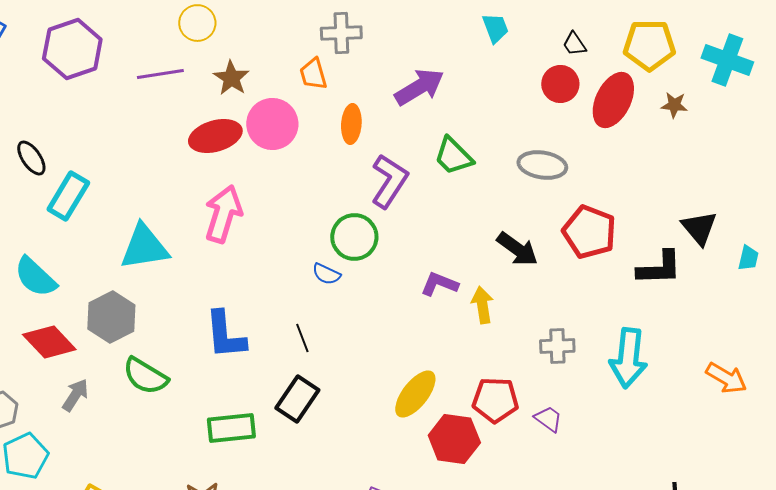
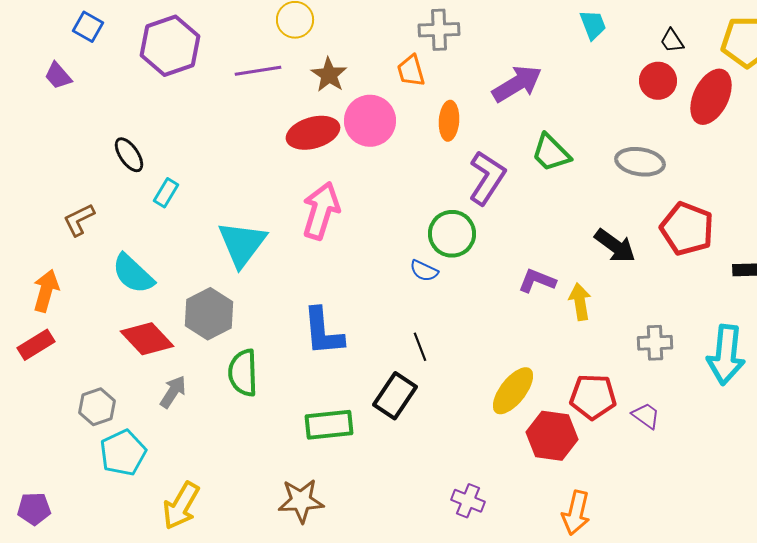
cyan rectangle: (68, 196) -> (166, 193), size x0.6
cyan triangle: (144, 247) -> (242, 244), turned -44
black line: (302, 338) -> (420, 347), moved
green semicircle: (145, 376) -> (243, 373), turned 57

